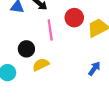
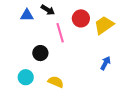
yellow semicircle: (41, 65) -> (56, 82), moved, turned 56

